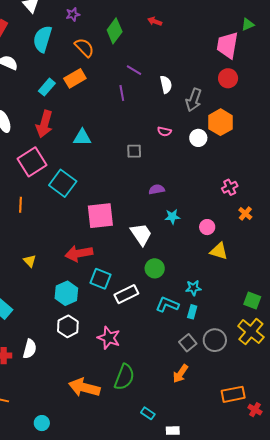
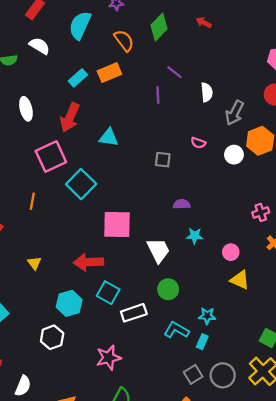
white hexagon: (68, 326) -> (52, 337), moved
pink star: (109, 338) -> (109, 358), turned 30
white semicircle: (30, 349) -> (23, 386), moved

